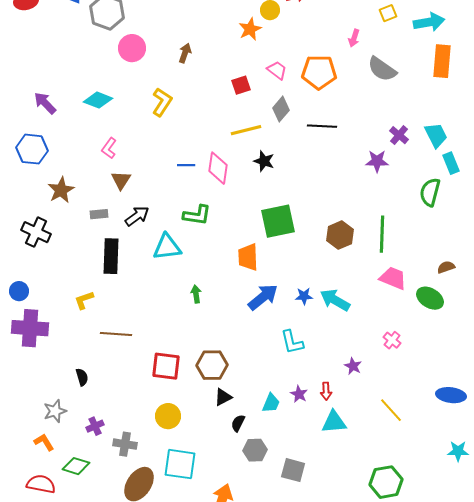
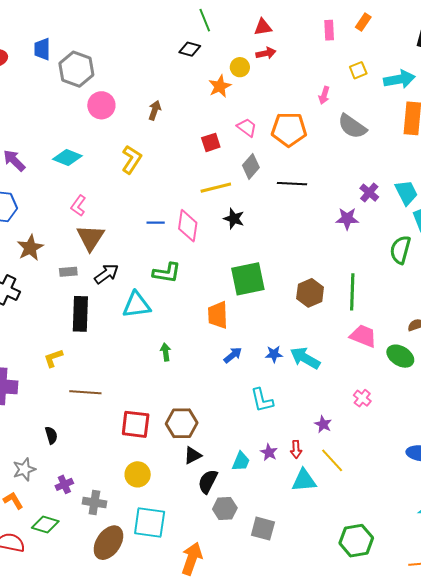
brown triangle: (121, 180) -> (90, 238), size x1.4
blue arrow: (263, 297) -> (233, 355), size x0.6
yellow line: (391, 410) -> (332, 460), moved
black semicircle: (238, 423) -> (208, 481), size x1.4

